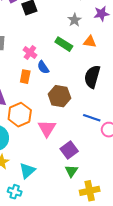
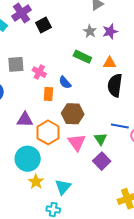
purple star: (101, 14) -> (110, 31), moved
orange triangle: (90, 42) -> (110, 63), moved
pink cross: (30, 52) -> (39, 72), moved
brown hexagon: (59, 96) -> (73, 114), moved
green triangle: (71, 171) -> (100, 139), moved

